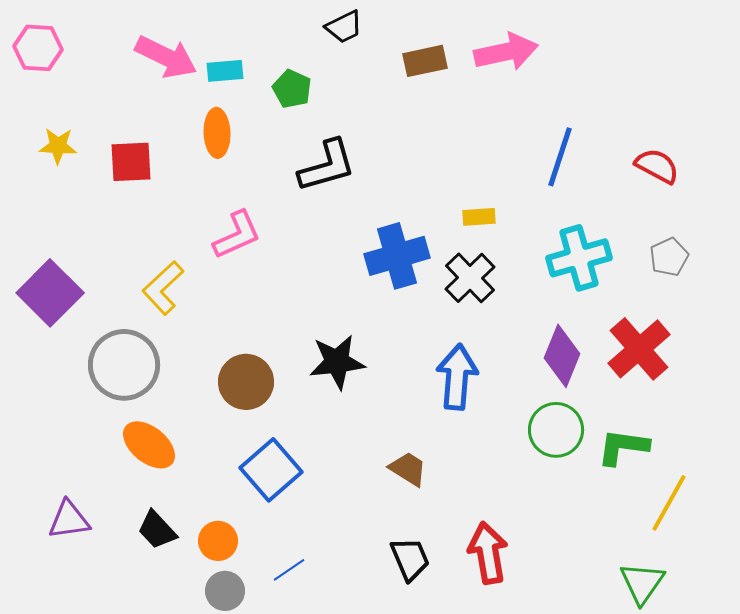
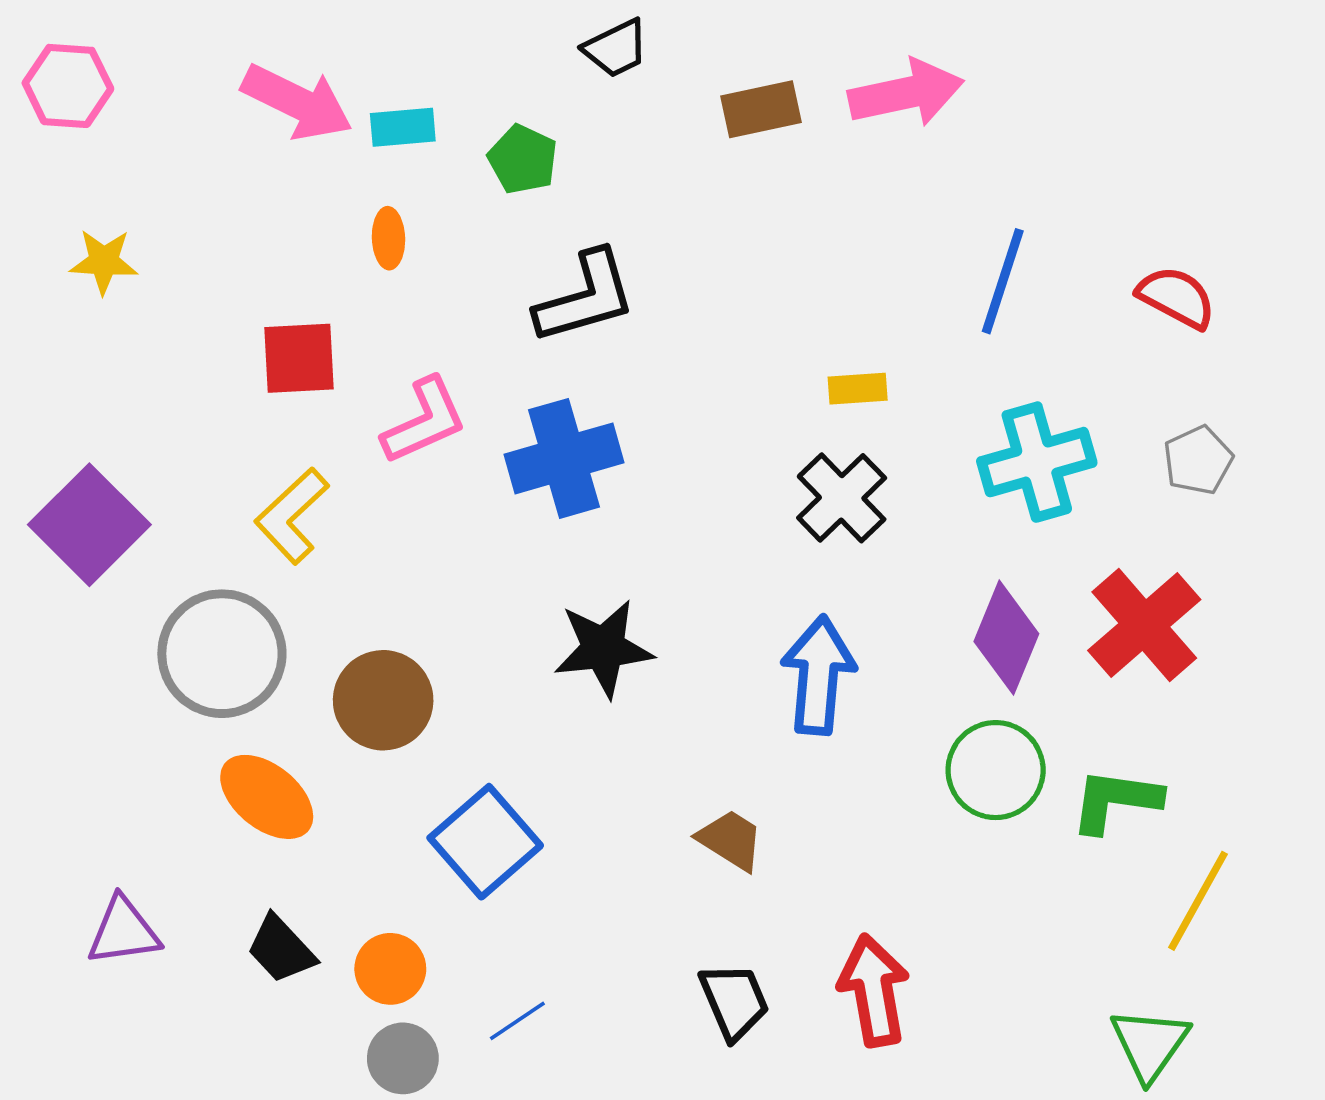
orange ellipse: (217, 133) -> (388, 238), size x0.7
red square: (131, 162) -> (299, 358), moved
blue cross: (397, 256) -> (564, 458), moved
brown circle: (246, 382) -> (383, 700), moved

